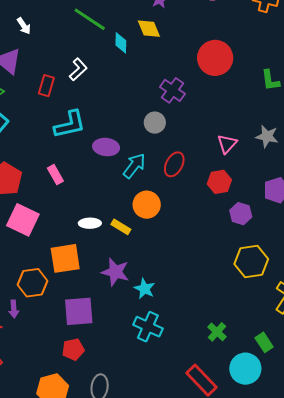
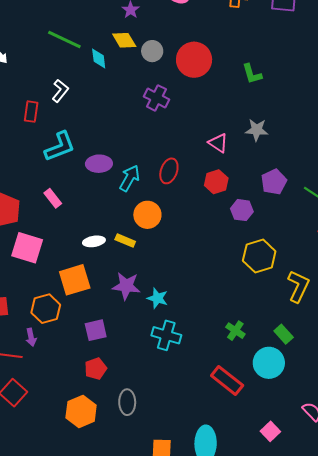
gray circle: (155, 123) -> (152, 51), moved
pink triangle: (227, 144) -> (218, 143), turned -30
purple square: (79, 311) -> (96, 330), size x0.7

